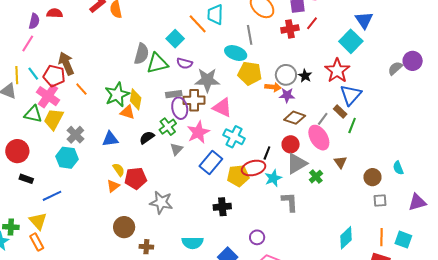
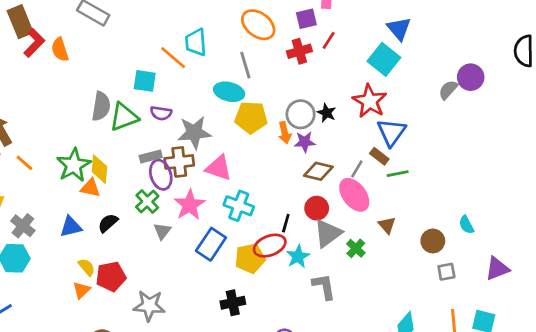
cyan square: (175, 39) -> (145, 81), turned -30
orange arrow: (273, 87) -> (285, 133), turned 77
green line: (352, 125) -> (398, 174), turned 63
black semicircle: (147, 138) -> (108, 223), moved

